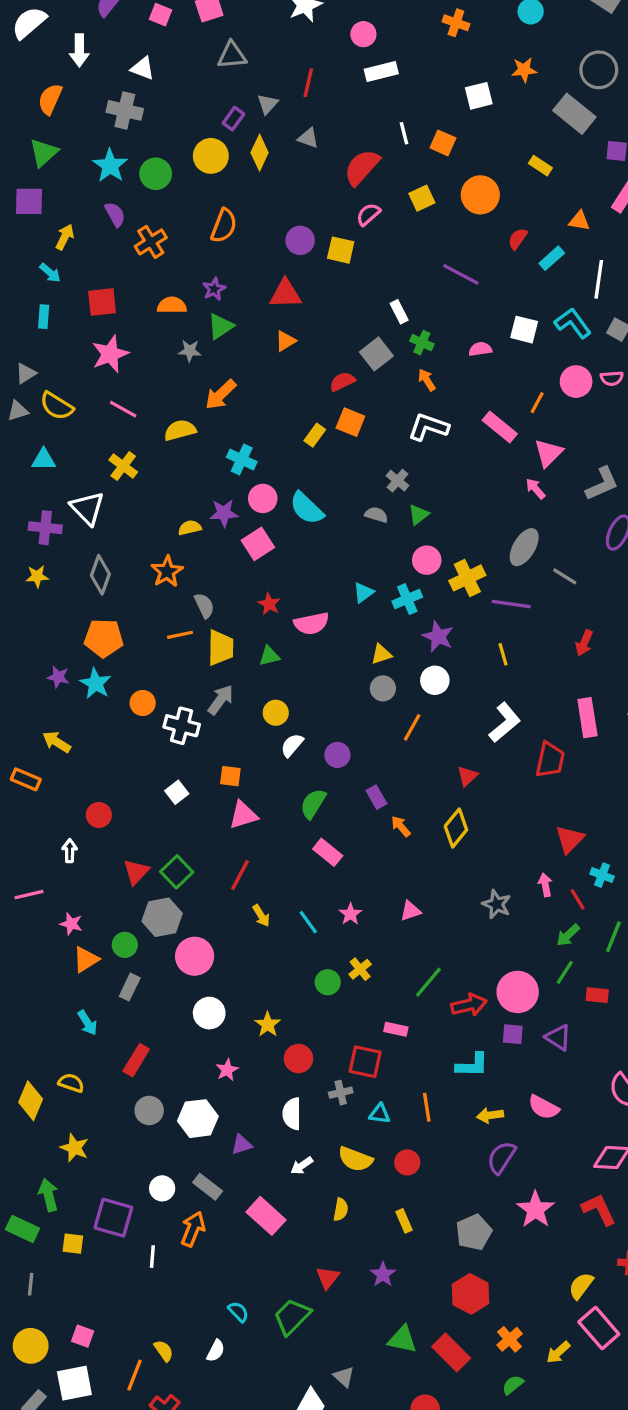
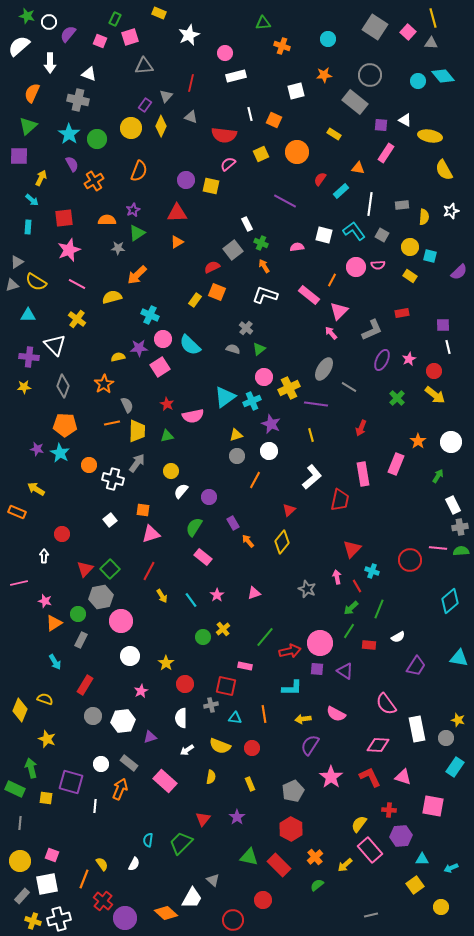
red semicircle: (362, 167) -> (224, 135), turned -125
cyan triangle: (363, 593) -> (225, 397), size x1.6
cyan semicircle: (238, 1312) -> (148, 840), turned -128

